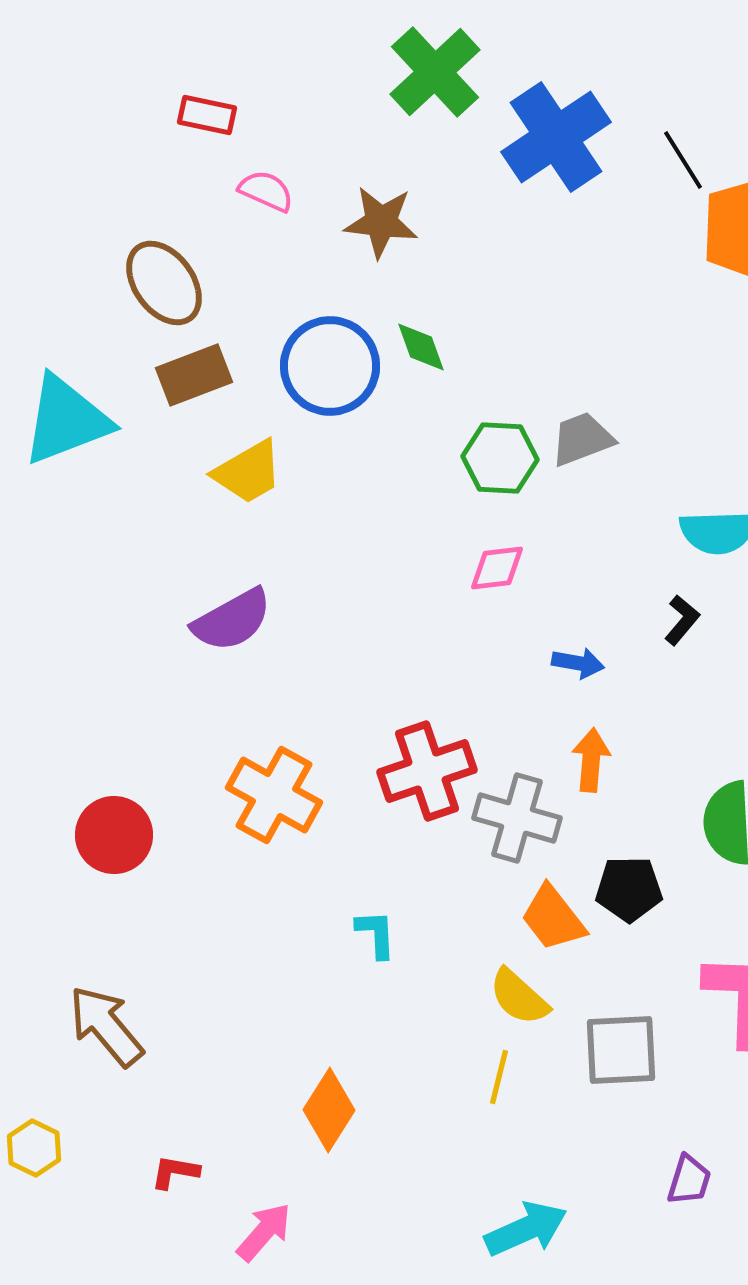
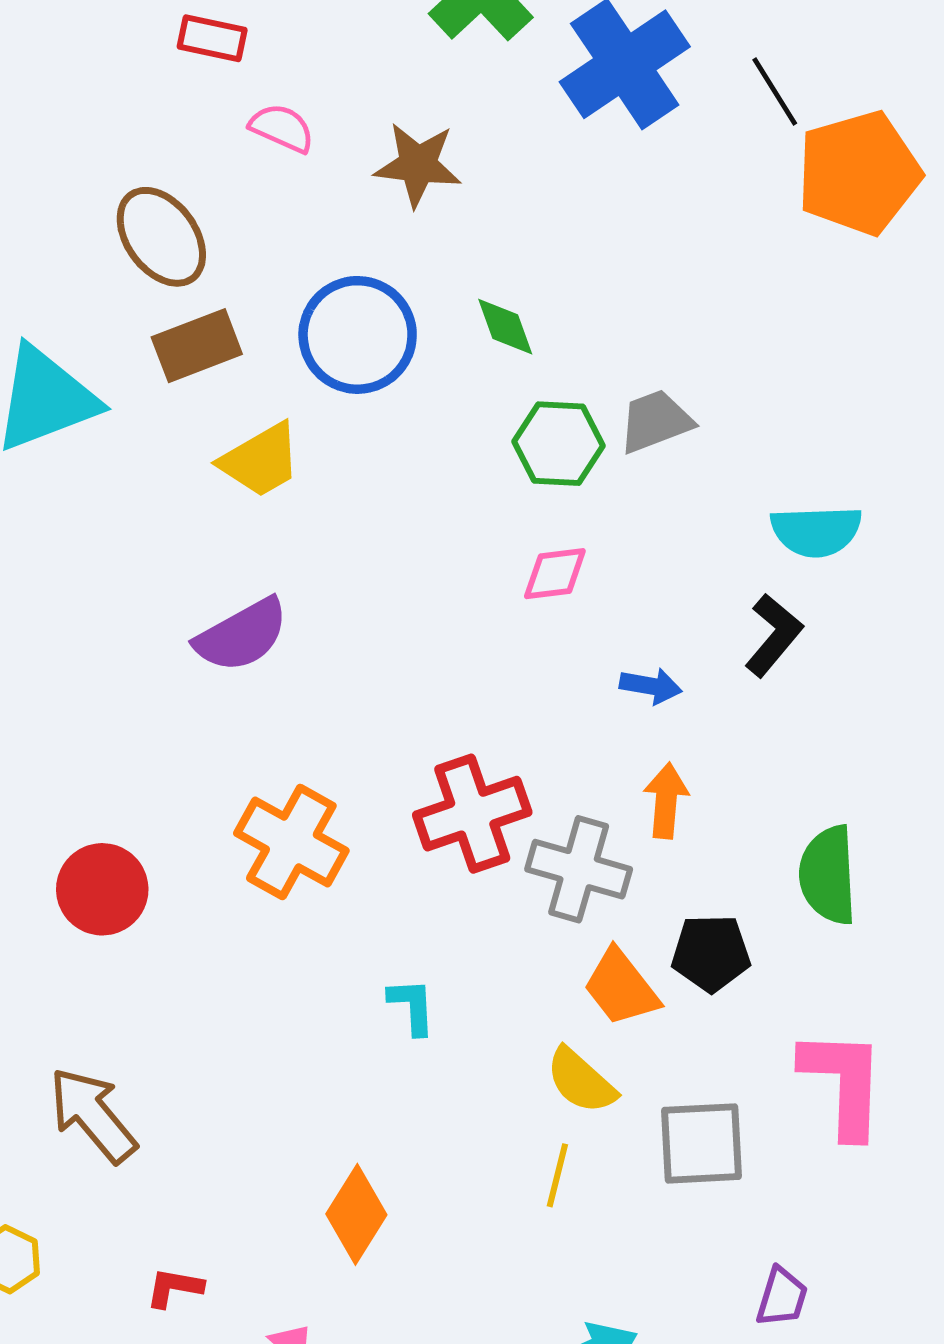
green diamond: (421, 347) -> (505, 327), moved
black L-shape: (682, 620) -> (774, 635), size x1.4

